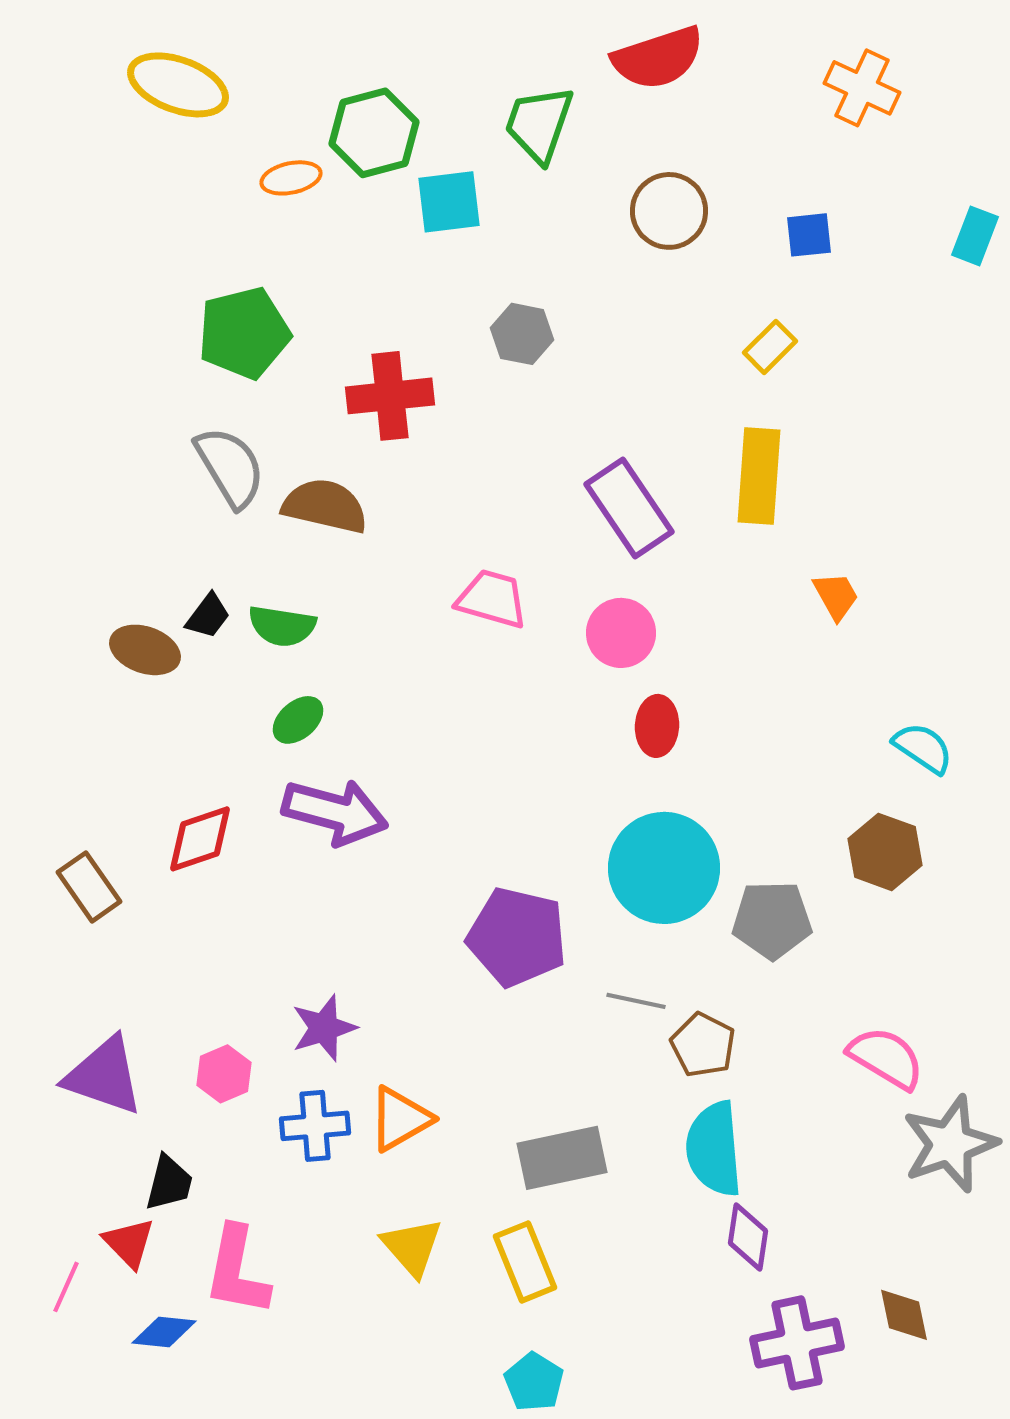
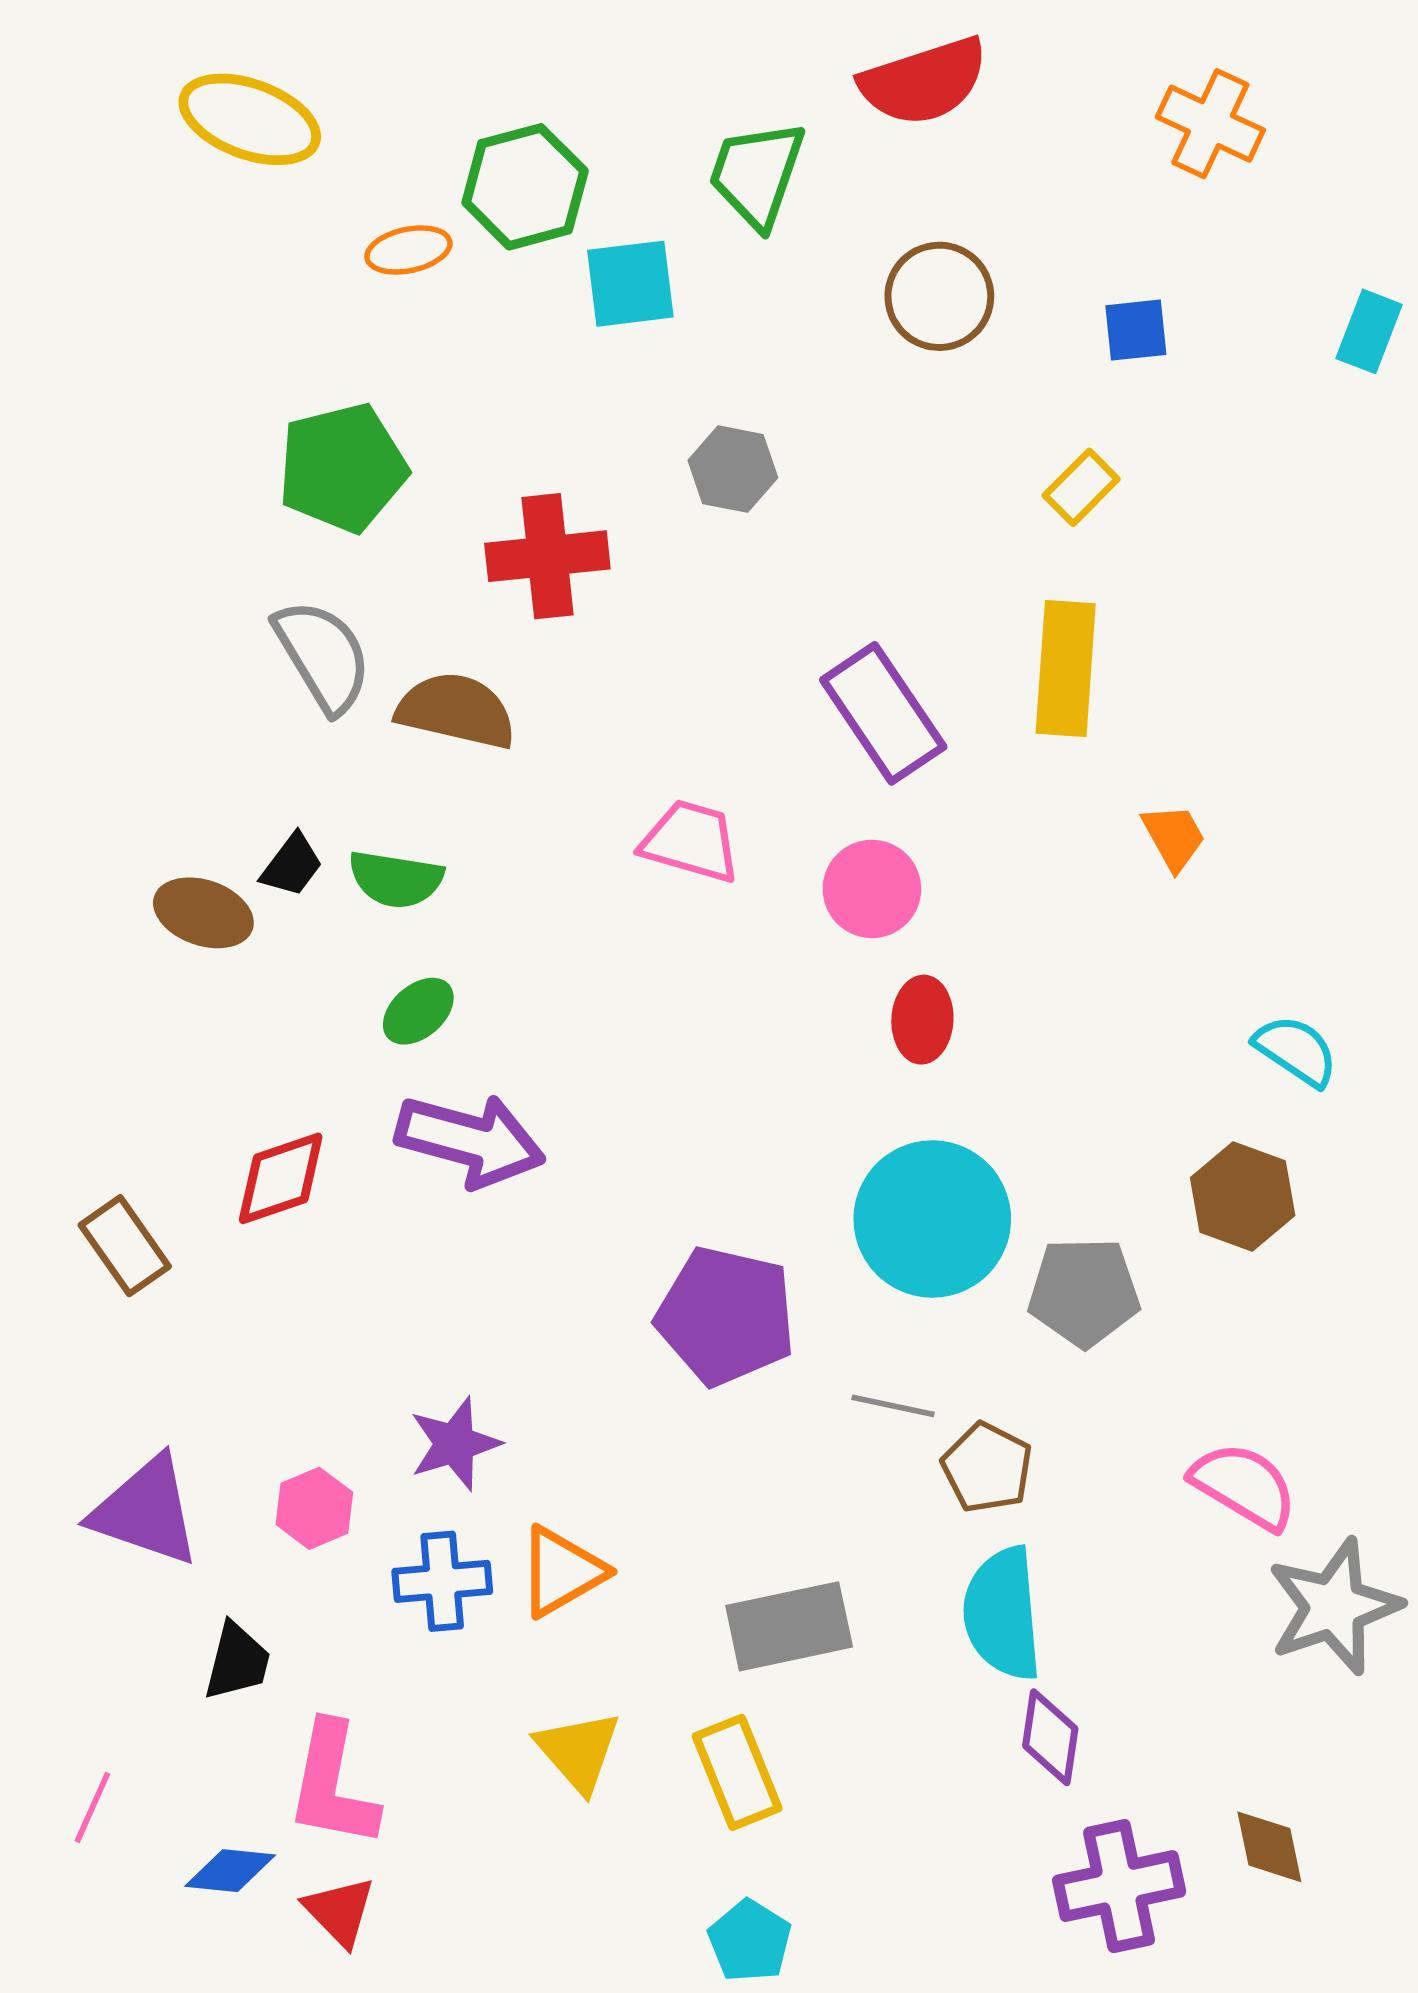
red triangle: (129, 1243) -> (340, 1911), moved

